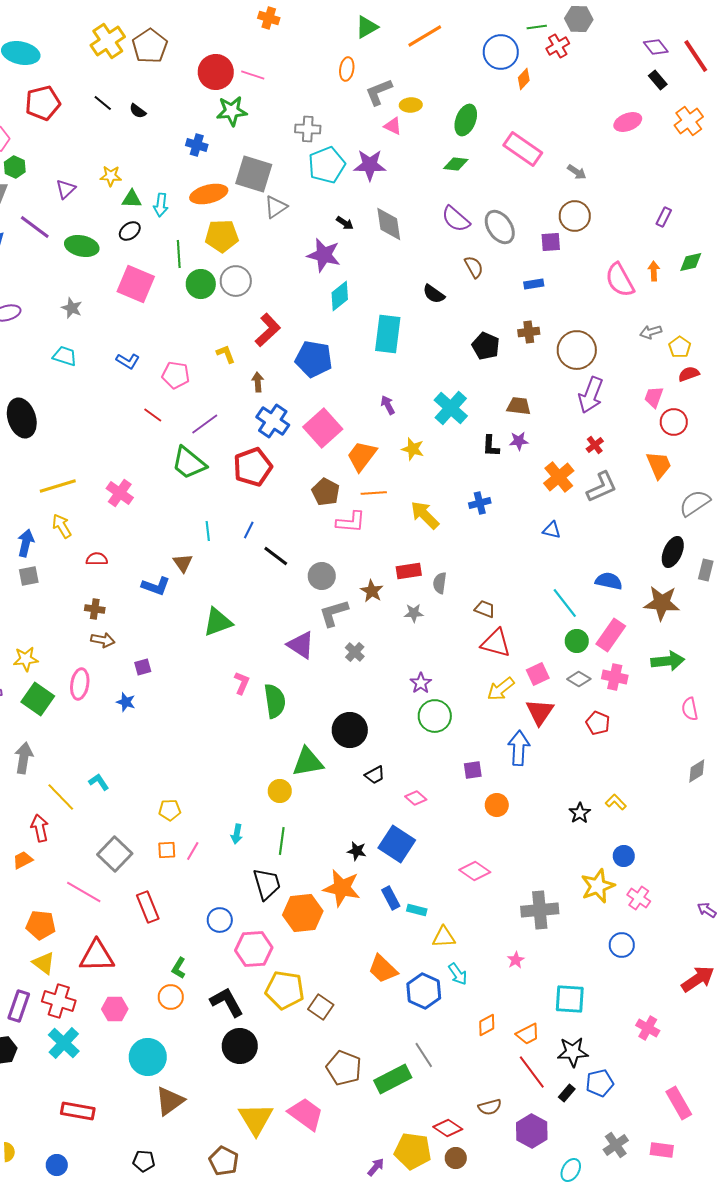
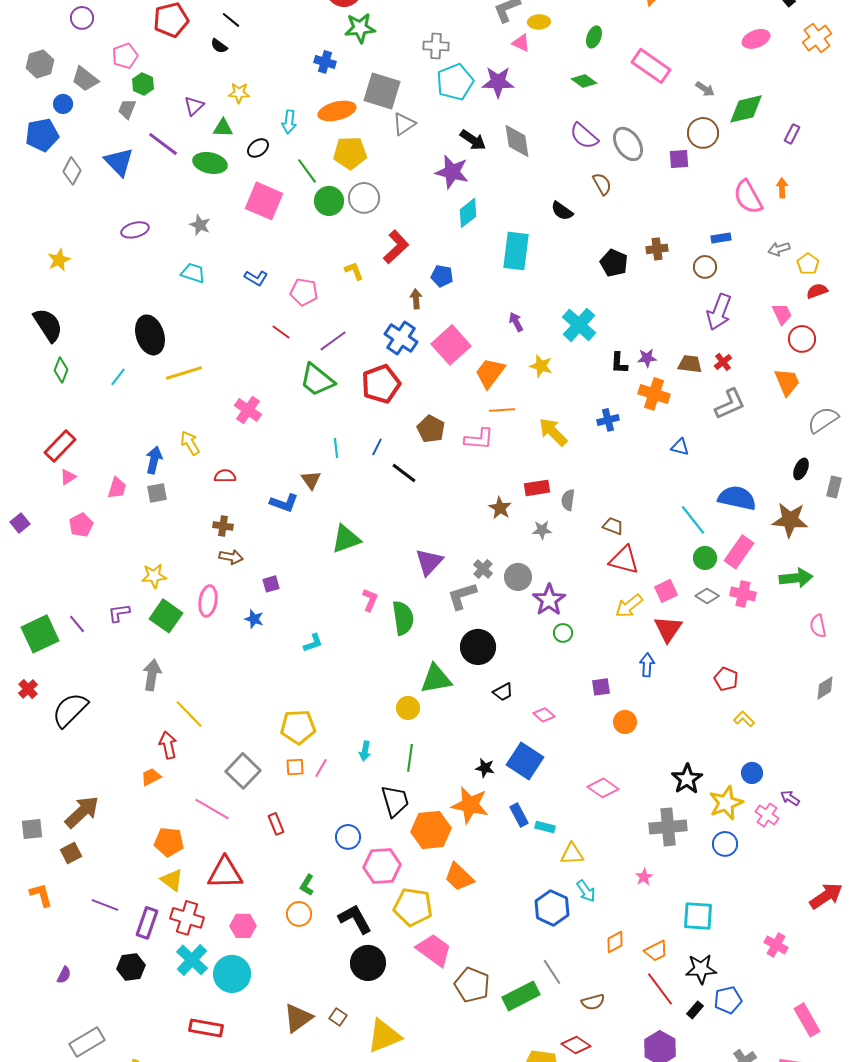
black semicircle: (138, 111) -> (219, 46), moved
green ellipse: (466, 120) -> (594, 37), size x0.7
green diamond: (456, 164) -> (584, 81), turned 30
green triangle: (132, 199) -> (223, 128), moved
black arrow: (345, 223) -> (473, 140), size x1.5
green line: (179, 254) -> (307, 171), turned -32
green diamond: (691, 262) -> (746, 109), moved, size x1.5
blue rectangle: (534, 284) -> (721, 238), moved
brown circle: (577, 350) -> (705, 267), size x0.6
blue pentagon: (314, 359) -> (442, 276), size x0.6
brown arrow: (258, 382) -> (416, 299), moved
pink trapezoid: (654, 397) -> (782, 314), turned 135
brown trapezoid: (519, 406) -> (690, 364), moved
orange cross: (559, 477) -> (654, 394), moved, turned -32
yellow line: (58, 486) -> (184, 373), moved
brown pentagon: (326, 492) -> (431, 429), moved
black ellipse: (673, 552) -> (801, 469), size x0.7
gray circle: (322, 576) -> (518, 577), moved
blue semicircle: (609, 581) -> (737, 498), size x1.4
gray L-shape: (334, 613) -> (462, 596), moved
purple triangle: (301, 645) -> (429, 562), turned 40
purple star: (421, 683) -> (549, 600), size x1.5
green circle: (435, 716) -> (563, 633), size x0.6
red pentagon: (598, 723) -> (726, 679), moved
blue arrow: (519, 748) -> (647, 665), size x0.7
cyan L-shape: (99, 782) -> (313, 643), moved, turned 105
yellow pentagon: (170, 810) -> (298, 727), size x1.6
black star: (580, 813) -> (687, 779), moved, size x1.4
red rectangle: (148, 907) -> (276, 824), size x0.7
purple arrow: (707, 910) -> (790, 798), moved
blue circle: (622, 945) -> (725, 844), moved
orange trapezoid: (383, 969) -> (459, 877), moved
brown square: (321, 1007) -> (338, 1017), moved, size x0.7
cyan circle: (148, 1057) -> (232, 974), moved
brown semicircle: (490, 1107) -> (593, 1002), moved
pink trapezoid: (306, 1114) -> (434, 950), moved
yellow triangle: (256, 1119) -> (384, 1036), turned 39

